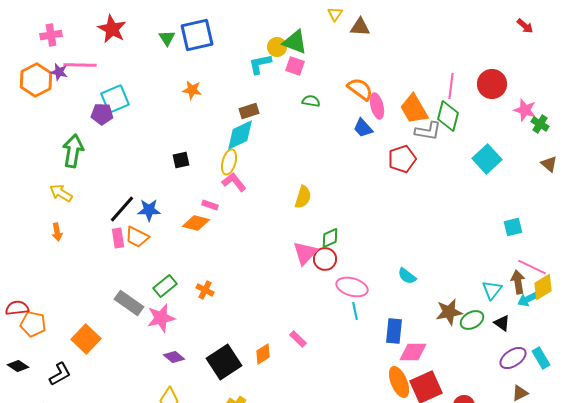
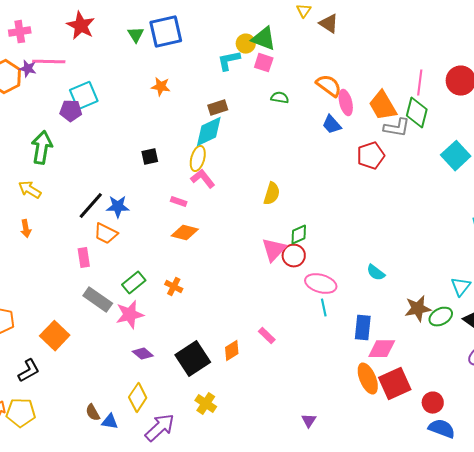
brown triangle: (360, 27) -> (329, 24), turned 30
orange diamond: (196, 223) -> (185, 233), moved
pink rectangle: (118, 238) -> (84, 258), moved

